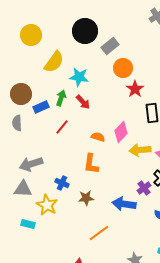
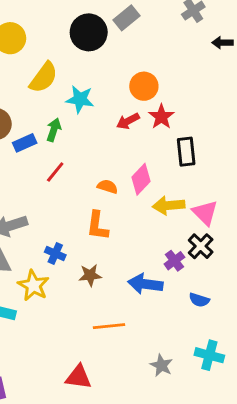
gray rectangle: (110, 46) -> (126, 18), moved
red arrow: (83, 102) -> (128, 121), moved, turned 105
orange line: (99, 233) -> (109, 326), turned 30

